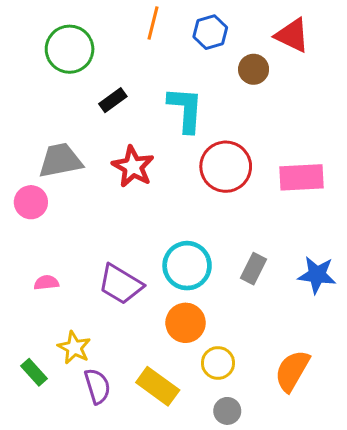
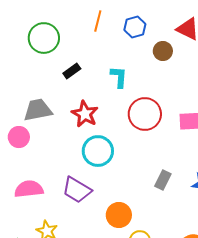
cyan L-shape: (186, 109) -> (119, 77), size x0.7
cyan circle: (187, 266) -> (98, 151), moved
pink semicircle: (46, 283) -> (29, 189), size x1.8

